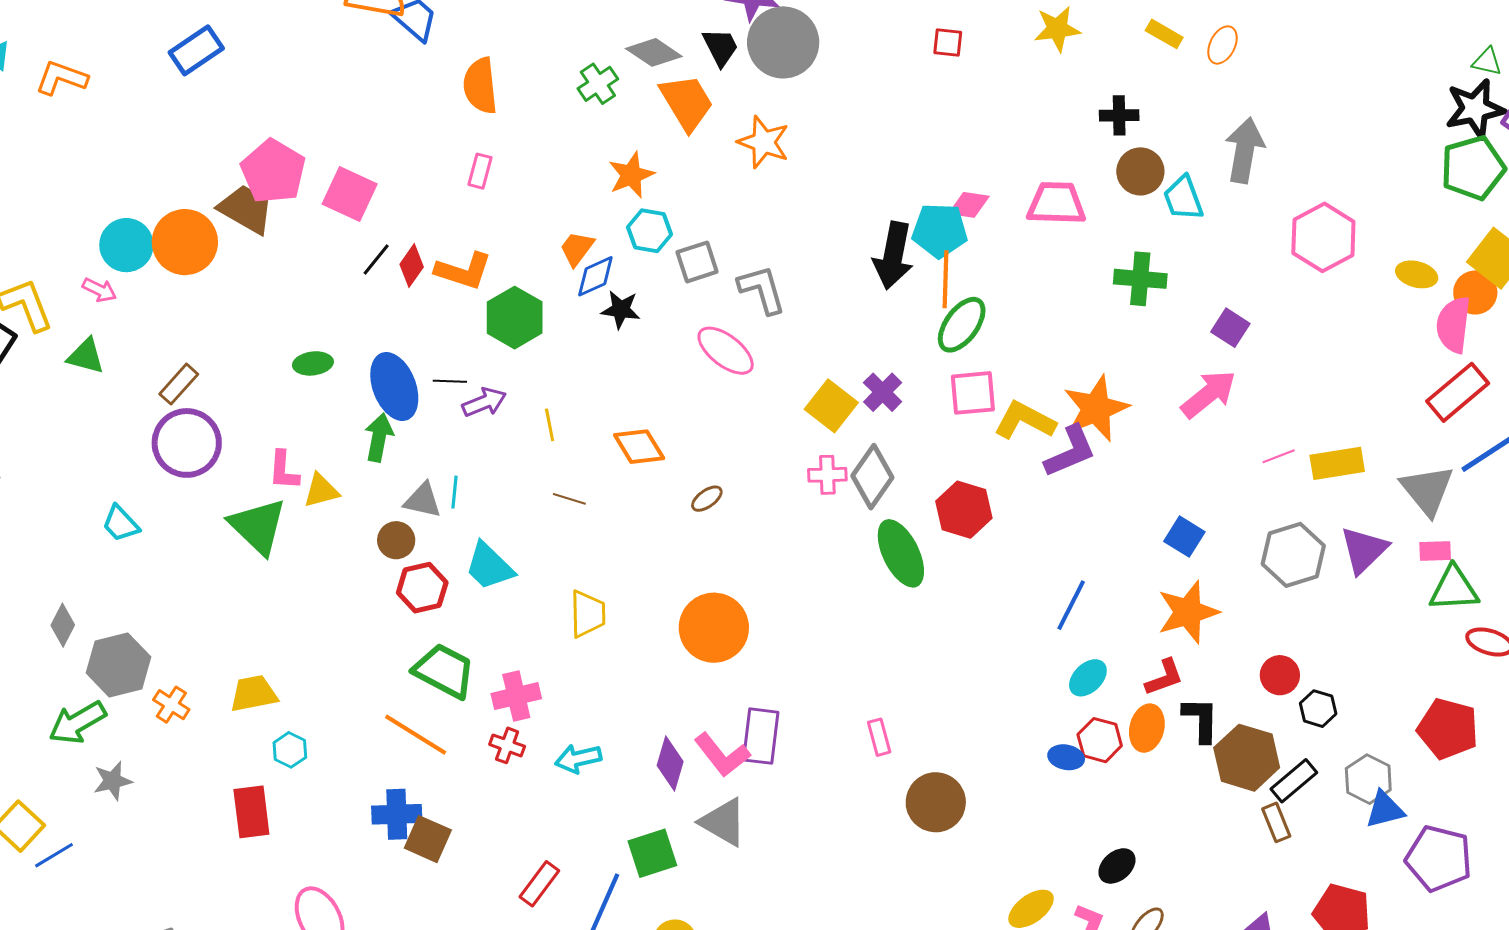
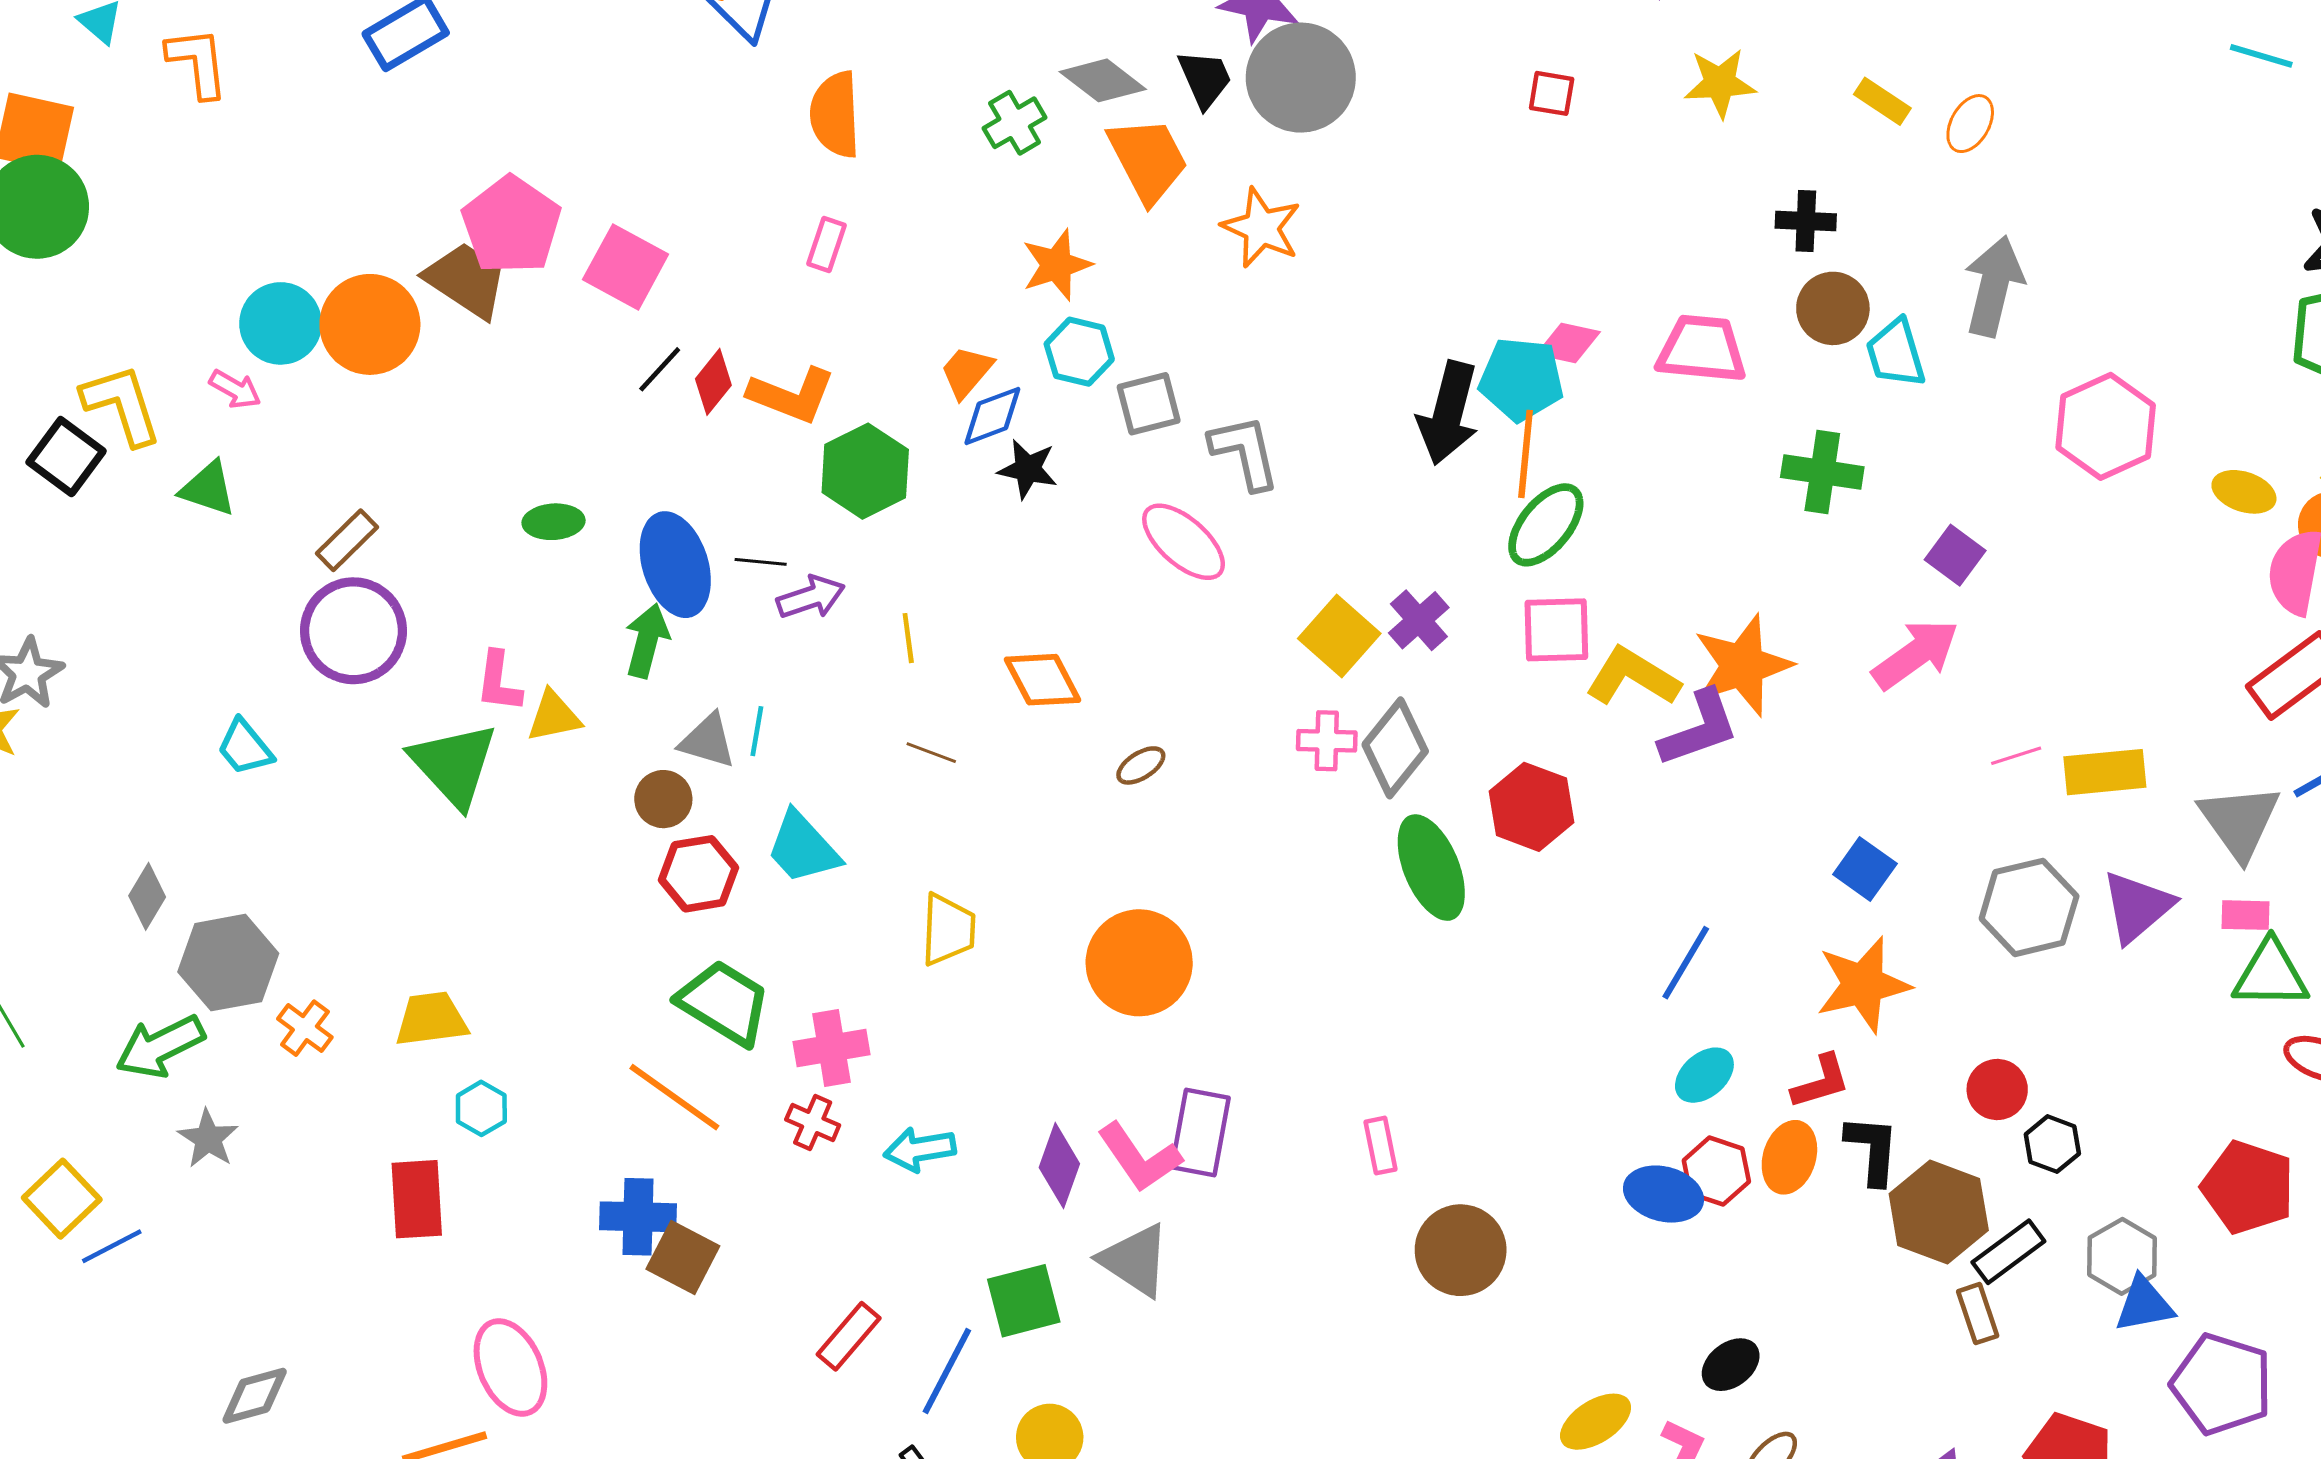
orange L-shape: (61, 78) -> (198, 62), turned 60
blue ellipse: (1066, 757) -> (1663, 1194), size x1.4
gray star: (113, 781) -> (208, 1139), turned -30

